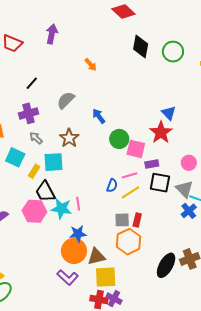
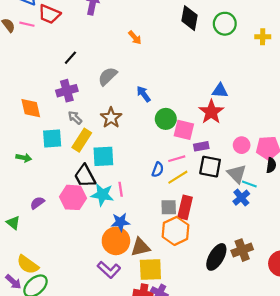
blue triangle: (169, 113) -> (220, 91), turned -42
cyan square: (15, 157) -> (52, 139), turned -30
cyan square: (54, 162) -> (103, 156), moved
yellow rectangle: (34, 171) -> (82, 140), moved, size x1.5
red rectangle: (137, 220) -> (185, 207), size x1.5

